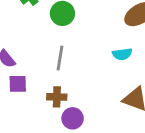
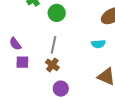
brown cross: (57, 97) -> (52, 65), moved, turned 32

